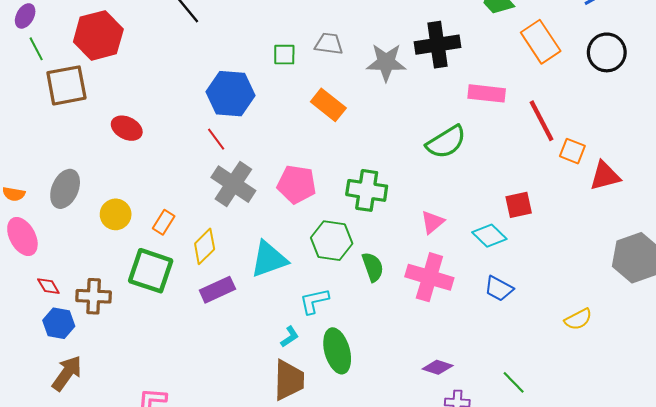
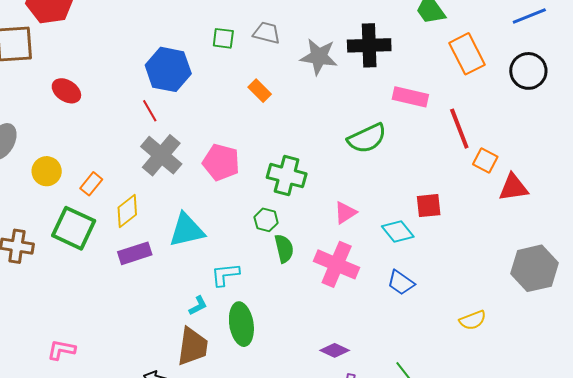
orange rectangle: (328, 105) -> (260, 91), size x0.7
green hexagon: (332, 241) -> (266, 220), moved, size x0.6

